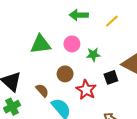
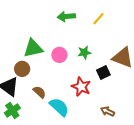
pink circle: (72, 44) -> (59, 55), moved
brown circle: (65, 74) -> (22, 69), moved

